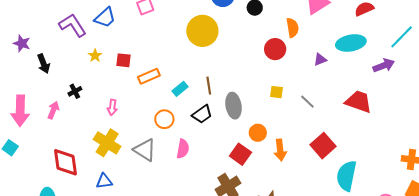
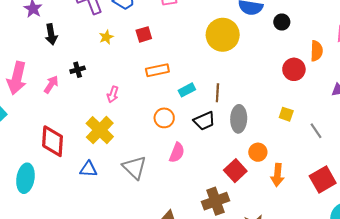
red square: (124, 60) -> (144, 34), moved, turned -35
gray triangle: (145, 150) -> (134, 167), moved

